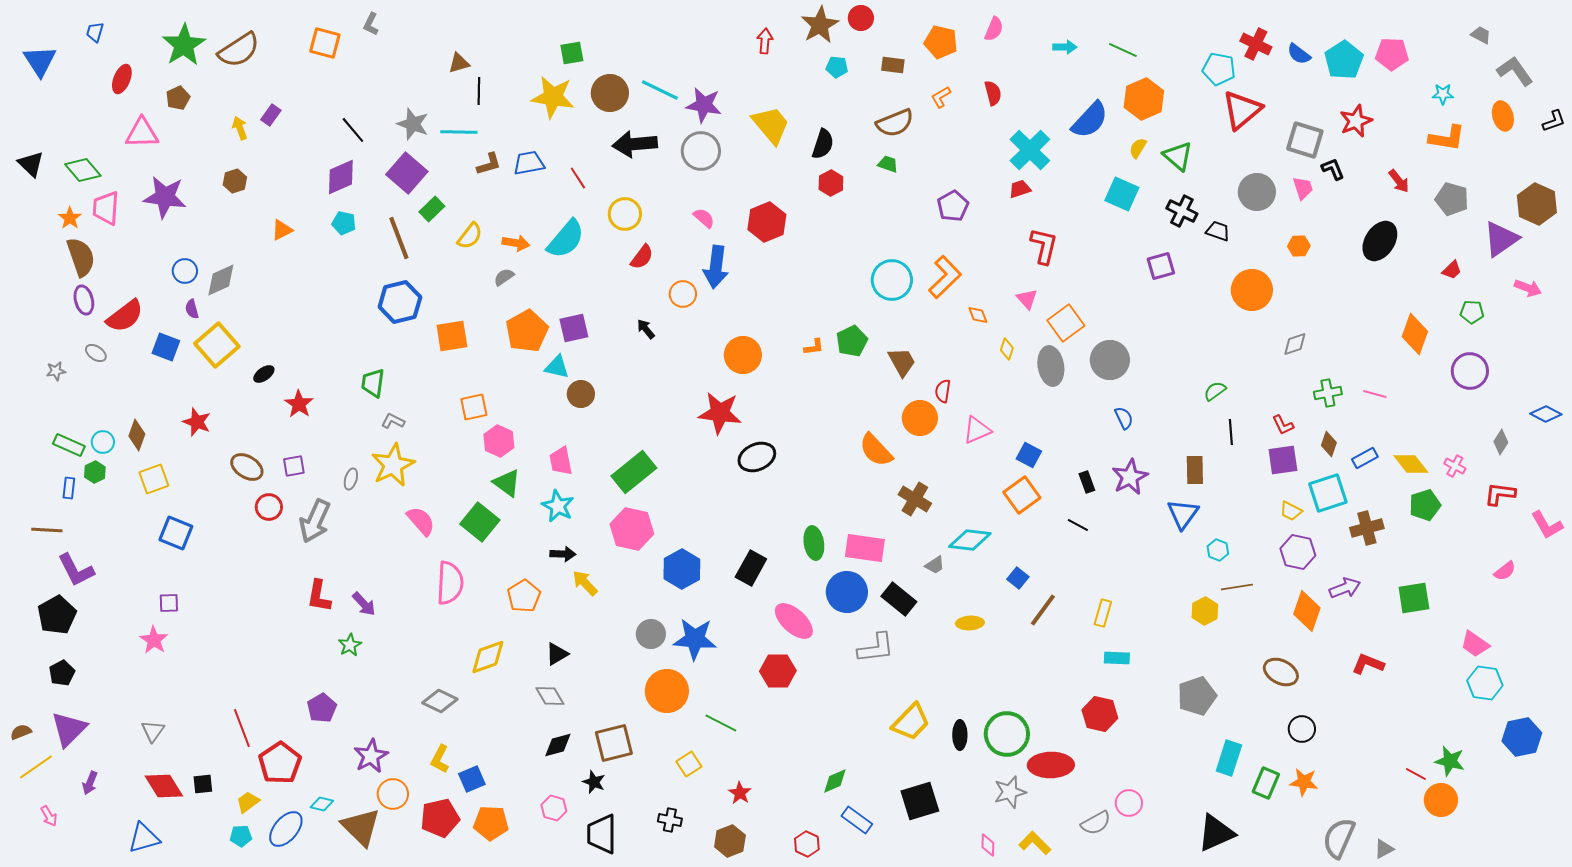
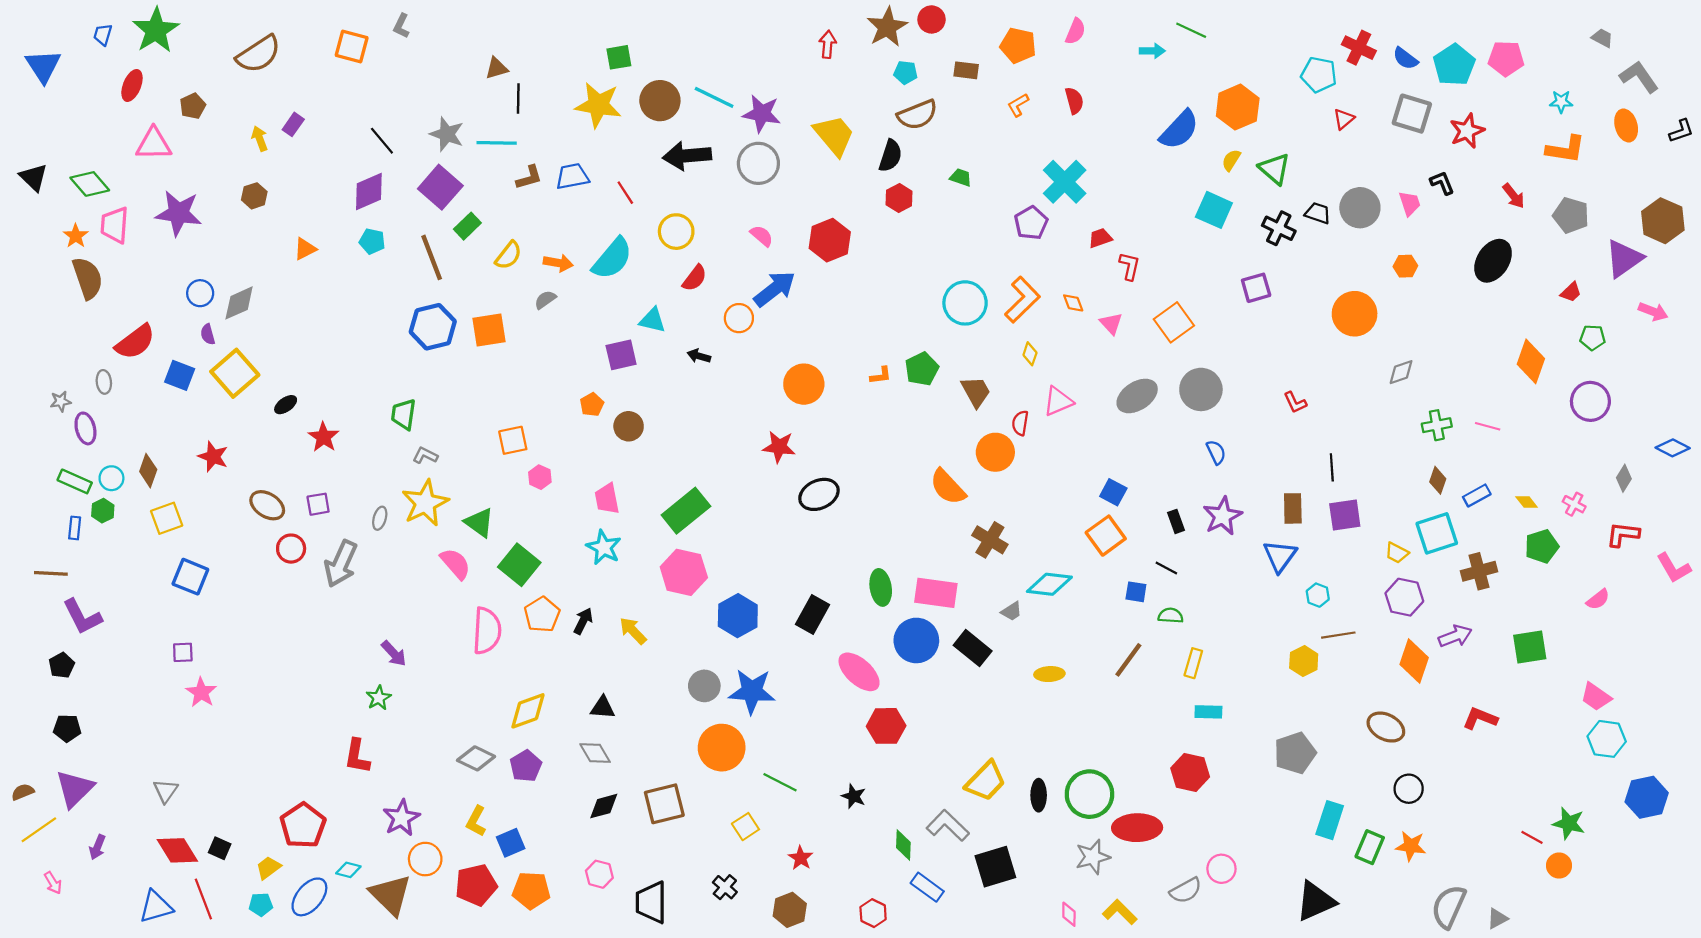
green star: (184, 45) -> (156, 30), moved
green line: (1123, 50) -> (1191, 30), moved
red triangle: (1242, 110) -> (1344, 119), size x0.5
brown semicircle: (895, 123) -> (917, 115), moved
gray square: (1305, 140) -> (1412, 114), moved
cyan cross: (1030, 150) -> (1065, 182), moved
red trapezoid: (1020, 189) -> (1100, 238), moved
black trapezoid: (1218, 231) -> (1318, 213), moved
red L-shape: (1044, 246) -> (1130, 266), size x0.7
blue arrow: (716, 267) -> (775, 289), turned -135
purple ellipse: (84, 300) -> (85, 428), moved
orange diamond: (978, 315) -> (1073, 303), moved
orange square: (1066, 323) -> (1174, 322), moved
black arrow: (646, 329) -> (699, 356), turned -35
orange pentagon: (527, 331) -> (592, 405), moved, size x0.5
orange square: (452, 336) -> (489, 330), moved
yellow diamond: (1007, 349) -> (1030, 354), moved
gray ellipse: (96, 353) -> (104, 382), turned 50
gray ellipse: (1051, 366) -> (1137, 396), turned 66
cyan triangle: (557, 367) -> (652, 320), moved
green semicircle: (1215, 391) -> (1171, 616), moved, turned 40
red star: (720, 413) -> (779, 447), size x0.7
red L-shape: (1283, 425) -> (1295, 402), moved
pink triangle: (977, 430) -> (1058, 401), moved
pink hexagon: (499, 441) -> (540, 477), size x0.7
purple square: (1283, 460) -> (1345, 515), moved
yellow diamond: (1411, 464) -> (1527, 502), size x0.6
green triangle: (507, 483) -> (479, 523), moved
black arrow: (563, 554) -> (583, 621), moved, turned -65
pink semicircle: (1505, 571) -> (1598, 599), moved
blue square: (1018, 578) -> (1136, 592), moved, turned -30
red L-shape: (319, 596) -> (357, 756), moved
orange pentagon: (524, 596) -> (542, 615), moved
black pentagon: (57, 615) -> (62, 665), size x0.6
pink star: (154, 640) -> (201, 692), moved
gray L-shape: (876, 648) -> (948, 825), moved, turned -129
black triangle: (557, 654) -> (603, 708), turned 35
red hexagon: (778, 671) -> (886, 726), moved
black pentagon: (62, 673) -> (67, 728), turned 30
purple pentagon: (322, 708) -> (526, 766), moved
red line: (242, 728) -> (203, 899), moved
green diamond: (835, 781) -> (903, 845), turned -64
black star: (594, 782) -> (854, 796), moved
black square: (203, 784) -> (220, 848), turned 30
orange circle: (1441, 800) -> (1559, 866), size x0.7
black cross: (670, 820) -> (725, 887), turned 30

